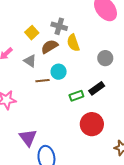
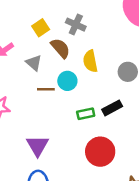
yellow semicircle: (73, 43) -> (90, 61), moved
brown semicircle: (50, 47) -> (60, 48), turned 72
purple triangle: (28, 138) -> (38, 146), moved

